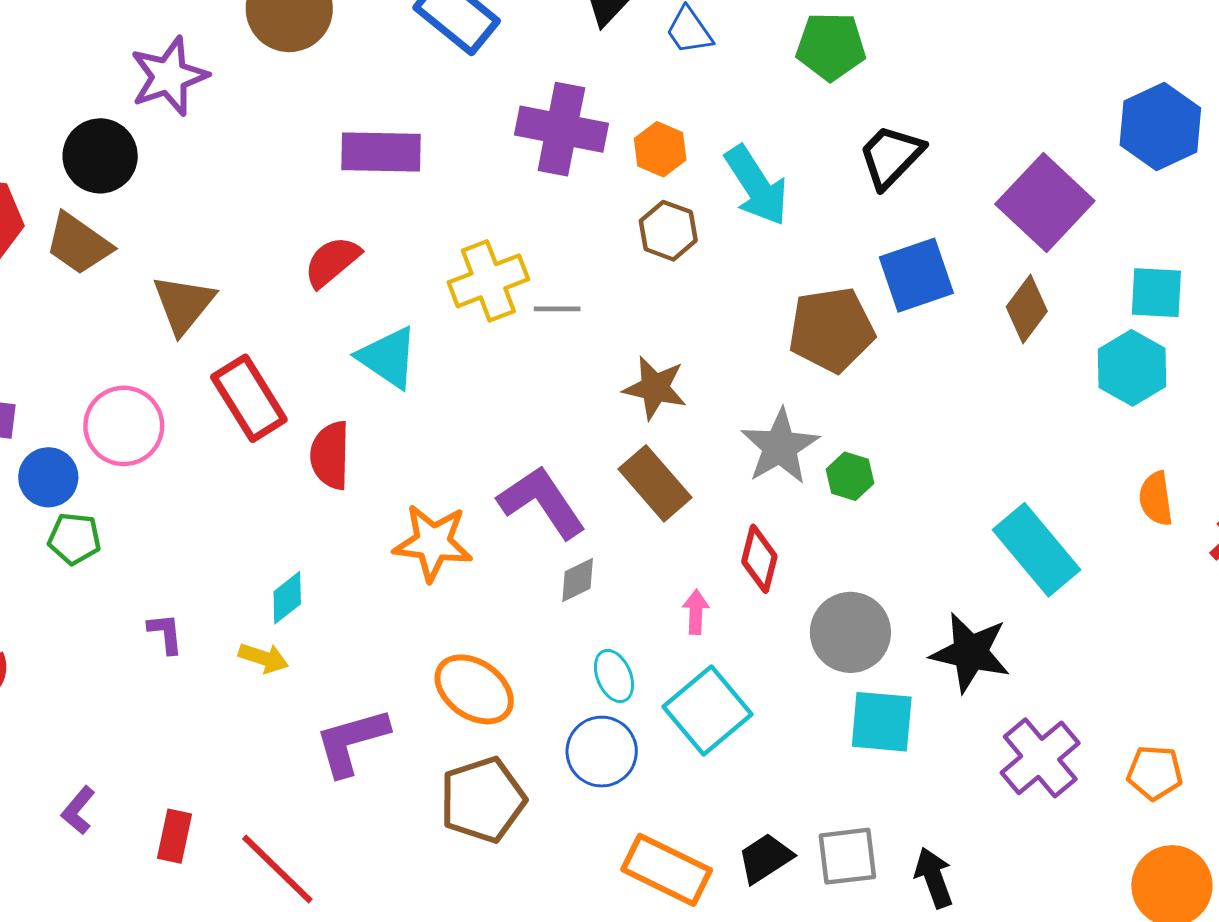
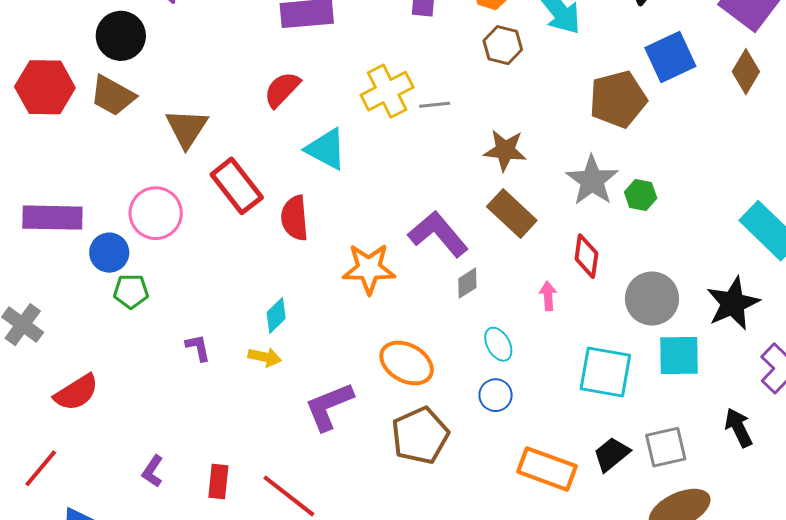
black star: (970, 652) -> (733, 303), turned -30
cyan square: (708, 711) -> (605, 372), moved, turned -34
blue circle: (602, 752) -> (496, 395), size x0.7
black arrow: (934, 878) -> (739, 428), moved

